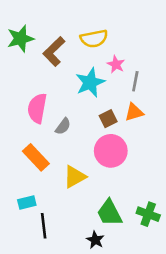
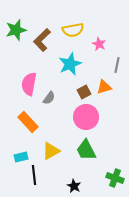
pink star: (116, 64) -> (99, 44), moved
gray line: (135, 81) -> (117, 65), moved
yellow triangle: (75, 177) -> (51, 151), moved
green trapezoid: (109, 213) -> (86, 150), moved
green cross: (148, 214) -> (115, 178), moved

